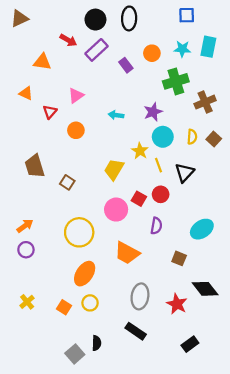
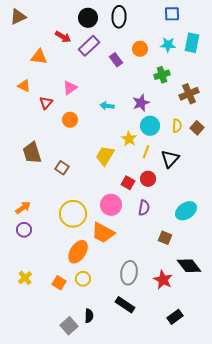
green cross: (176, 81) -> (162, 75), size x0.7
yellow line: (158, 165) -> (146, 152), turned 40
pink circle: (116, 210) -> (111, 205), moved
orange trapezoid: (127, 253) -> (103, 233), moved

